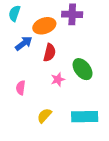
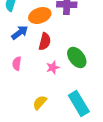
pink semicircle: (21, 88) -> (17, 64), moved
cyan rectangle: (85, 117) -> (79, 104), turned 60

